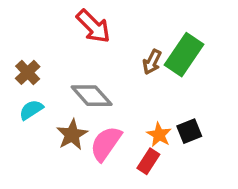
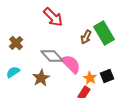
green rectangle: (184, 55) -> (104, 33), turned -65
cyan semicircle: (31, 110) -> (13, 72), moved
pink semicircle: (106, 144) -> (71, 64), moved, turned 100

